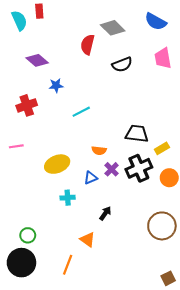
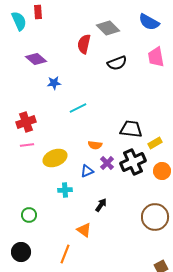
red cross: (27, 105) -> (26, 122), moved
pink line: (16, 146) -> (27, 145), moved
green circle: (28, 235) -> (29, 215), moved
black circle: (21, 263) -> (21, 252), size x0.7

